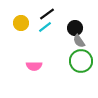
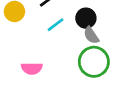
cyan line: (45, 27) -> (55, 25), moved

